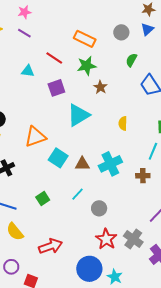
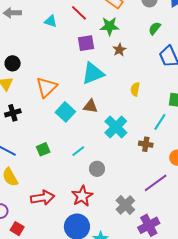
purple square: (56, 88) -> (86, 43), moved
orange triangle: (35, 137) -> (47, 87), turned -35
brown triangle: (82, 164) -> (90, 106), moved
cyan cross: (110, 164) -> (116, 127), turned -30
red star: (106, 239) -> (82, 196), moved

